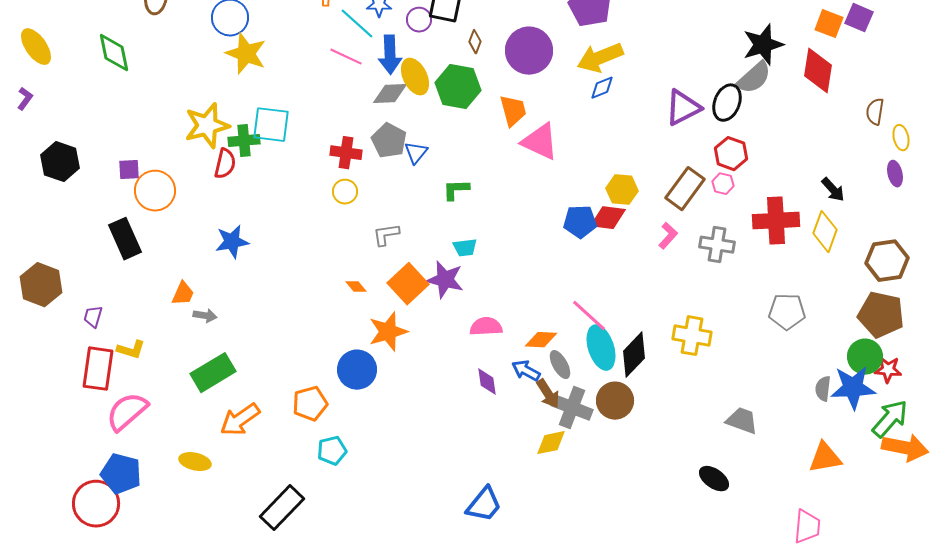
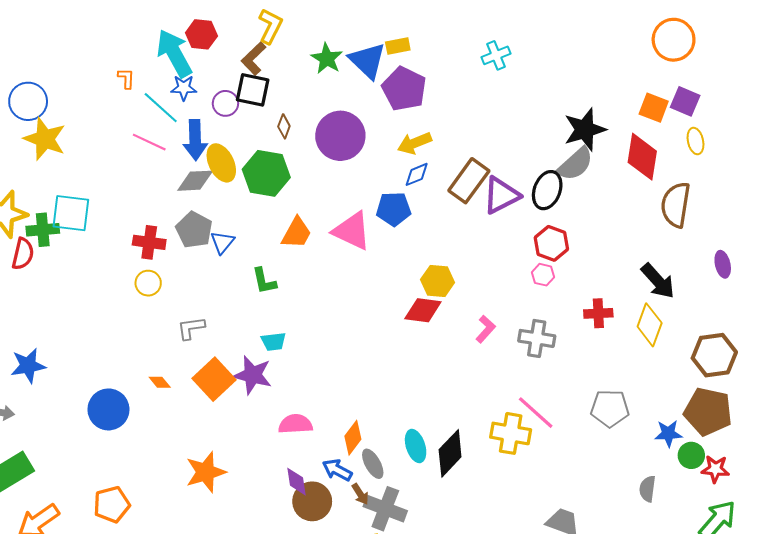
yellow arrow: (600, 58) -> (415, 143), size x0.7
orange trapezoid: (513, 111) -> (297, 233), moved, turned 44
brown semicircle: (875, 112) -> (676, 205), moved, size x1.6
yellow ellipse: (901, 138) -> (696, 141), moved
brown rectangle: (685, 189) -> (469, 181), moved
green L-shape: (456, 190) -> (264, 281), turned -100
black arrow: (833, 190) -> (658, 281), size x1.4
red cross: (776, 221) -> (598, 313), size x0.6
blue pentagon: (580, 222) -> (394, 209), moved
blue star: (232, 242) -> (28, 366), moved
pink line: (589, 316) -> (536, 413), moved
orange star: (388, 332) -> (206, 472), moved
orange diamond: (541, 340) -> (353, 438), turned -56
cyan ellipse: (601, 348) -> (416, 446), size x0.7
green circle: (865, 357) -> (691, 455), size x0.7
blue circle: (357, 370) -> (108, 409), moved
blue star: (853, 388) -> (668, 433), moved, size x0.6
brown arrow: (548, 394) -> (360, 494), size x0.7
brown circle: (615, 401) -> (312, 501), moved

